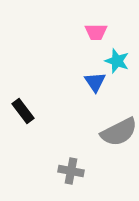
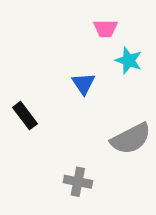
blue triangle: (95, 82) -> (83, 84), moved

